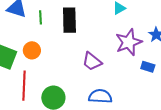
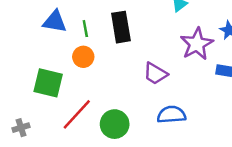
orange circle: (32, 50) -> (83, 57), moved
red line: (24, 86) -> (77, 114), turned 48

